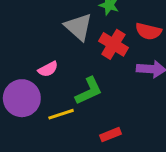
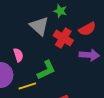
red semicircle: (148, 31) -> (87, 29), turned -42
pink semicircle: (48, 69) -> (18, 55), turned -80

